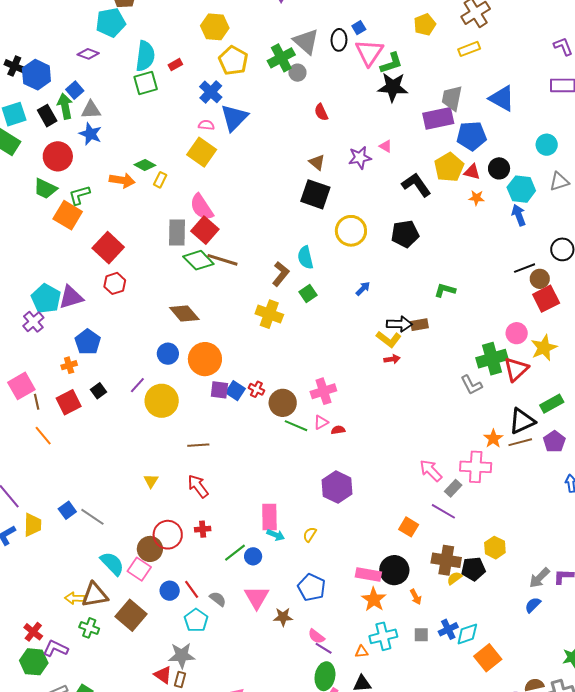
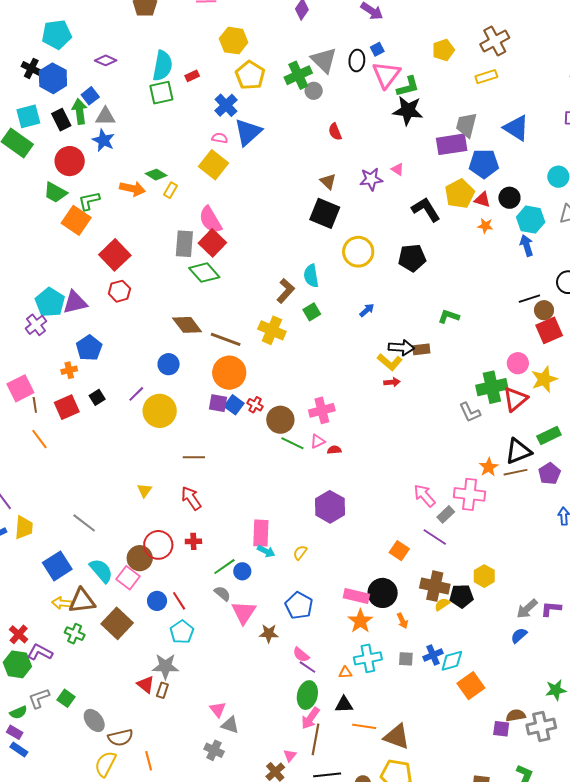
cyan pentagon: (111, 23) -> (57, 34), moved
brown line: (222, 260) -> (226, 339), moved
orange circle: (205, 359) -> (229, 373), moved
blue square: (67, 510) -> (57, 566), moved, size x1.6
gray semicircle: (218, 599) -> (222, 594), moved

